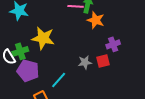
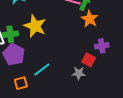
red square: (103, 61) -> (89, 60), turned 32
gray star: (85, 62) -> (79, 73), moved

